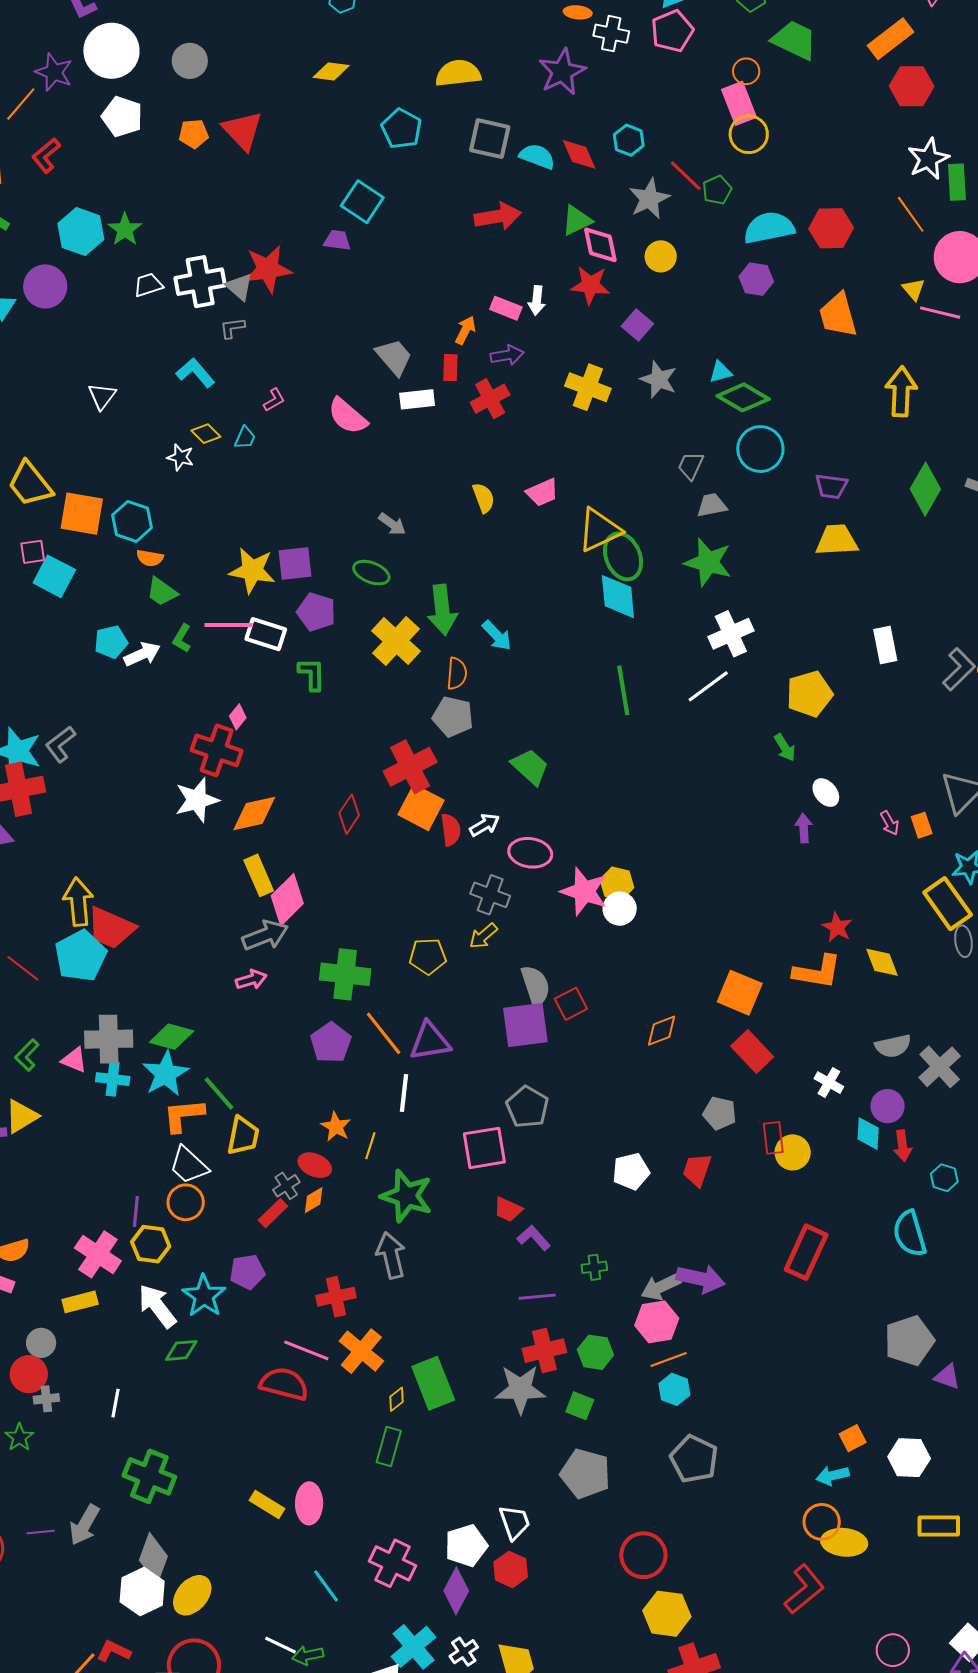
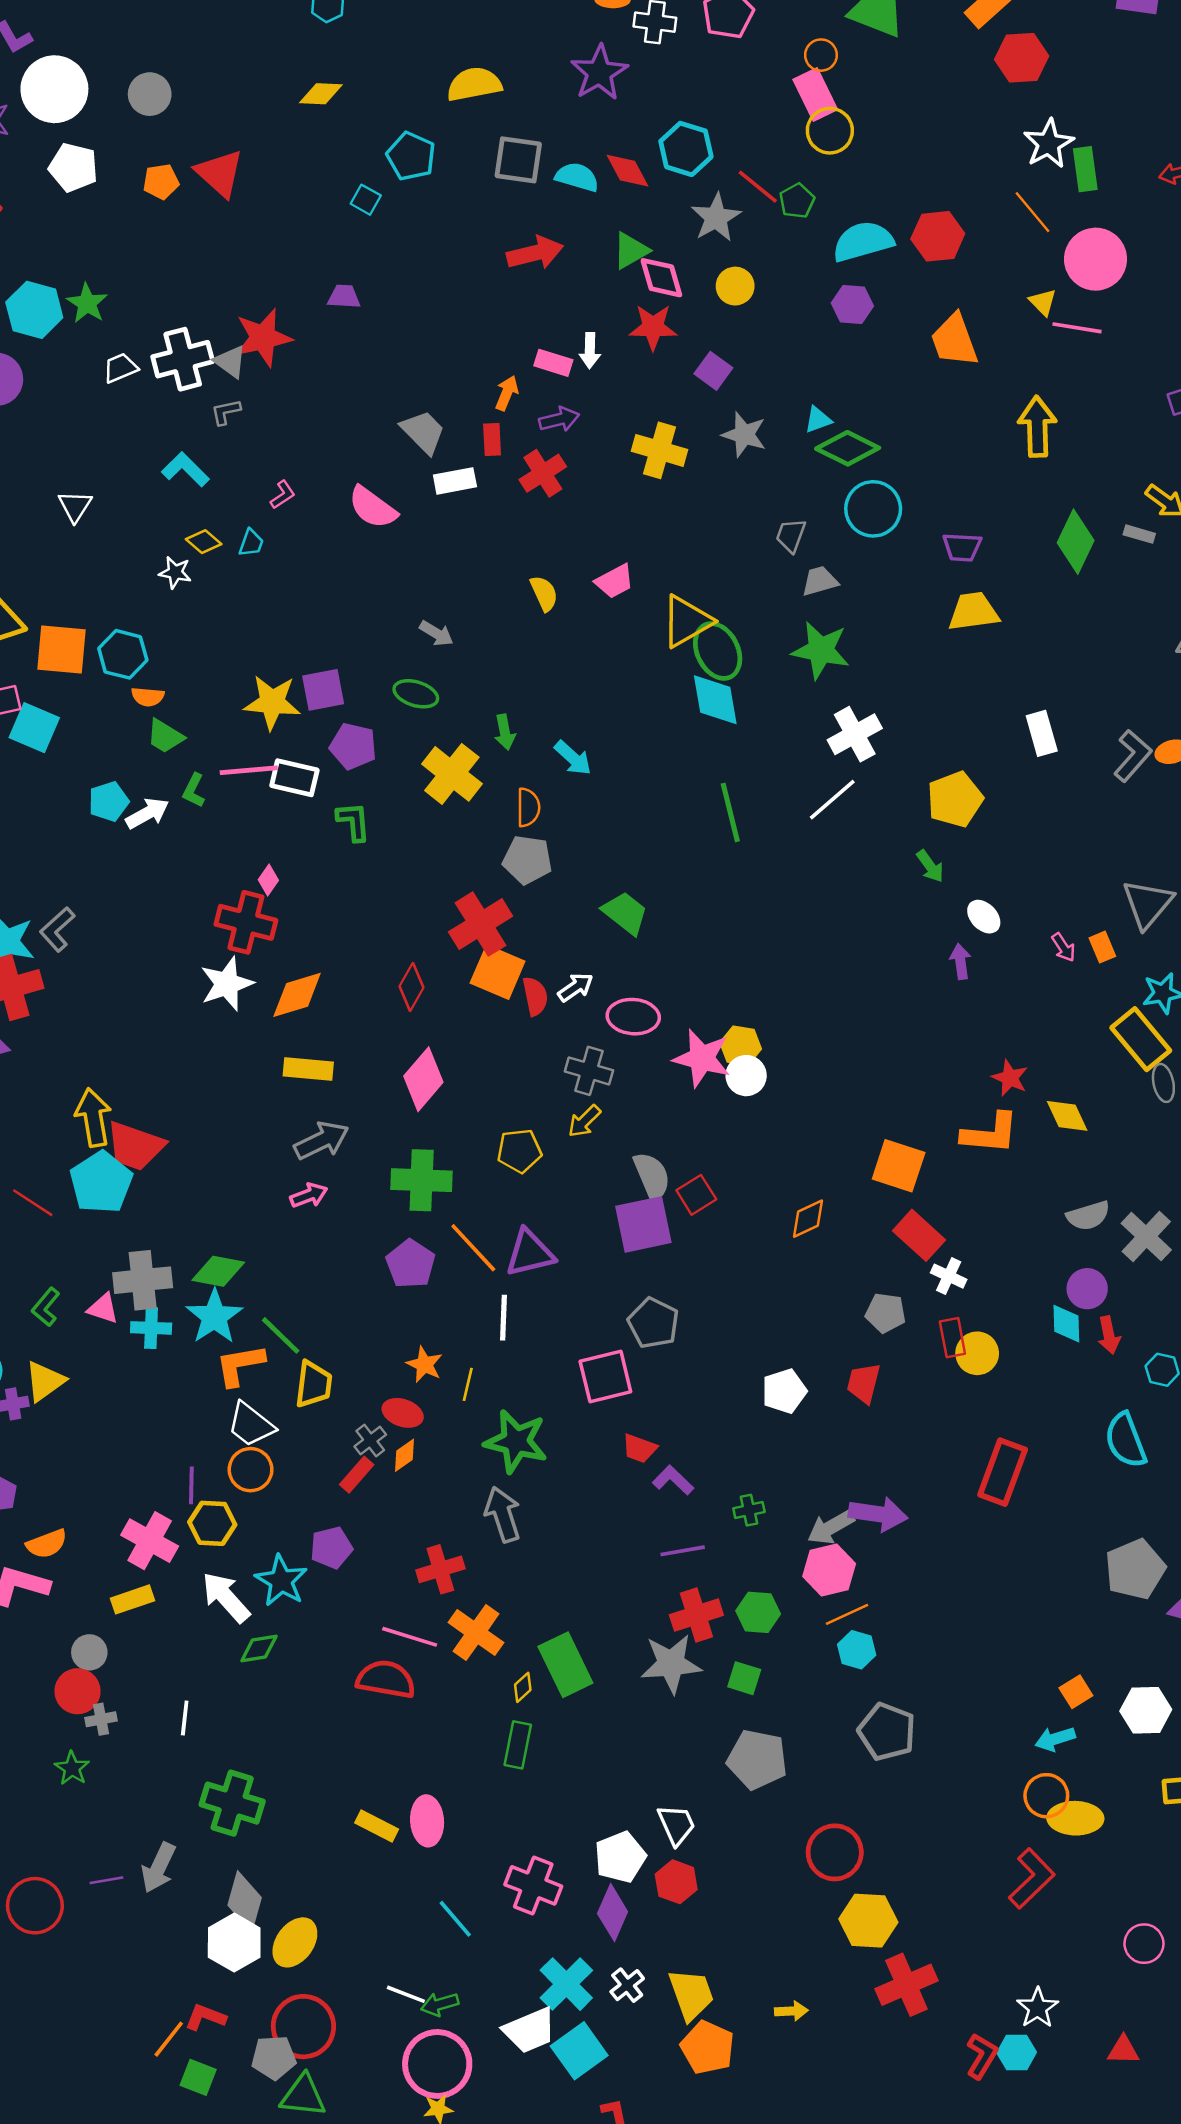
cyan hexagon: (629, 140) -> (686, 149), size x1.4
cyan square: (362, 202) -> (366, 200), moved, size x0.6
green arrow: (442, 610) -> (505, 732), size x0.6
yellow rectangle: (259, 875) -> (308, 1069), turned -57
pink diamond: (287, 900) -> (423, 1079), moved
white cross: (829, 1083) -> (949, 1276), moved

